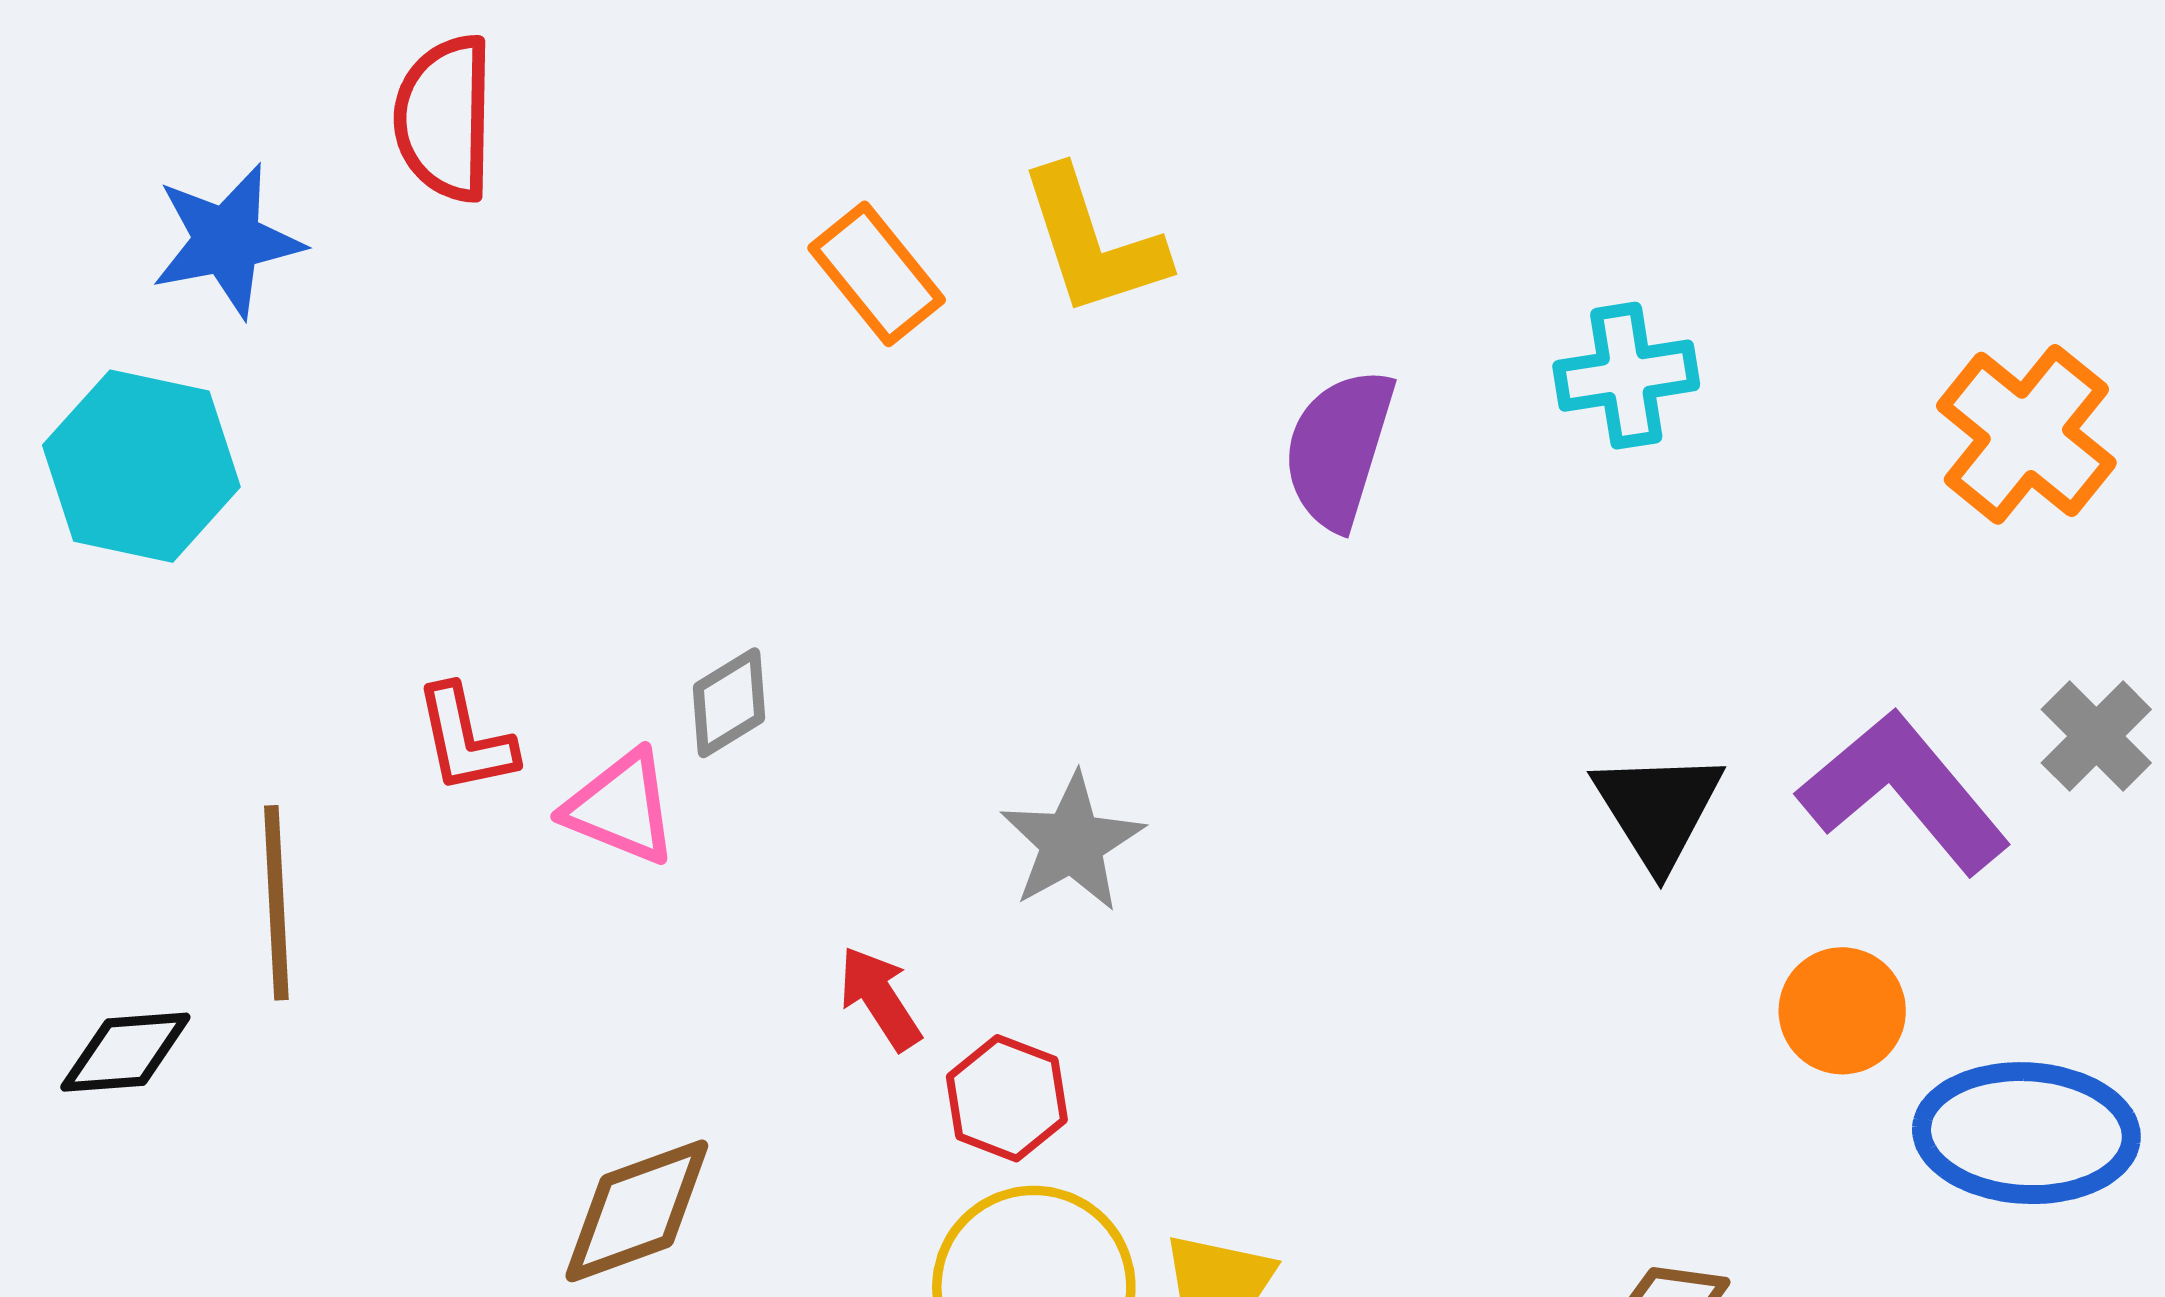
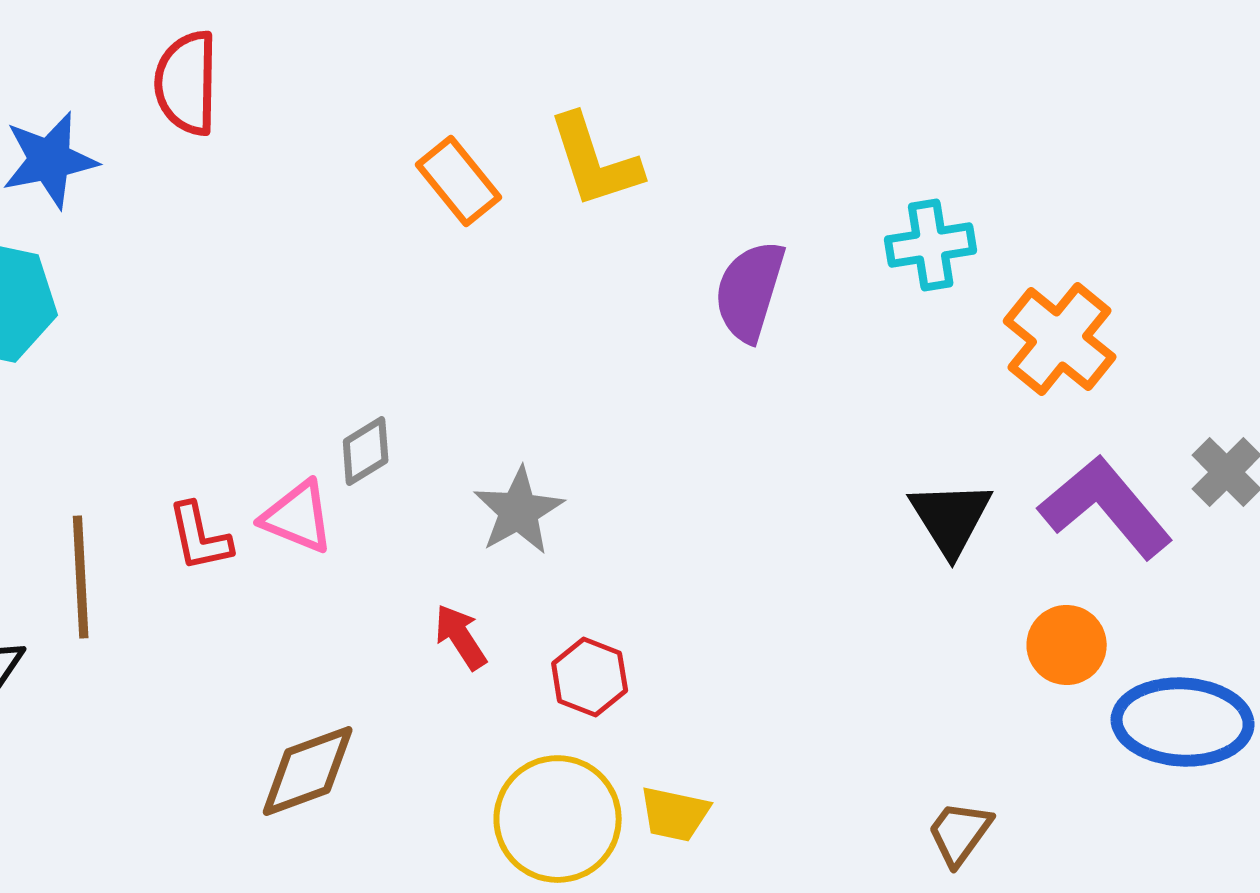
orange cross: (2026, 434) -> (1060, 339), moved
red L-shape: (465, 739) -> (200, 537), moved
gray star: (1072, 842) -> (519, 511), moved
red hexagon: (1007, 1098) -> (590, 677), moved

